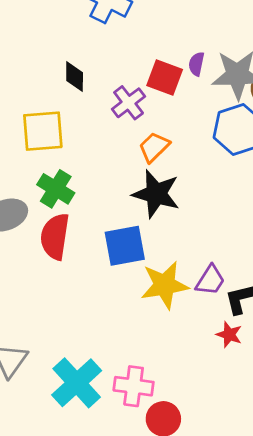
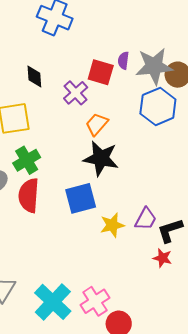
green cross: (56, 189) -> (27, 160), turned 32
yellow star: (165, 285) -> (112, 225), size x0.7
pink cross: (134, 386) -> (95, 301), turned -36

